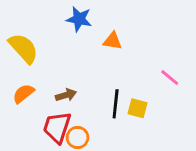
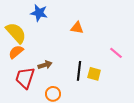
blue star: (79, 19) -> (39, 13), moved
orange semicircle: (23, 94) -> (16, 52), moved
red trapezoid: (57, 127) -> (25, 78), moved

